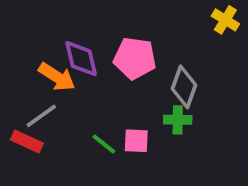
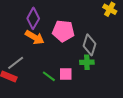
purple diamond: (81, 59) -> (33, 18), moved, turned 45
orange arrow: (57, 77) -> (35, 37), moved

